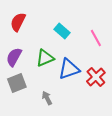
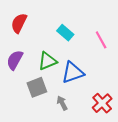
red cross: (96, 77) -> (102, 103), moved
gray square: (17, 83) -> (37, 87), moved
gray arrow: (47, 98) -> (62, 103), moved

